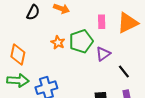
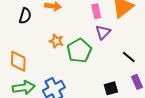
green pentagon: (81, 41) -> (79, 51), moved
purple triangle: (103, 54) -> (103, 32), moved

